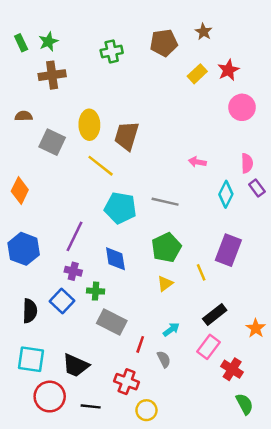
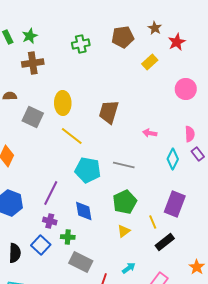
red star: (228, 70) -> (177, 42), moved
brown trapezoid: (127, 136) -> (109, 112), moved
black rectangle: (215, 315) -> (165, 242), moved

